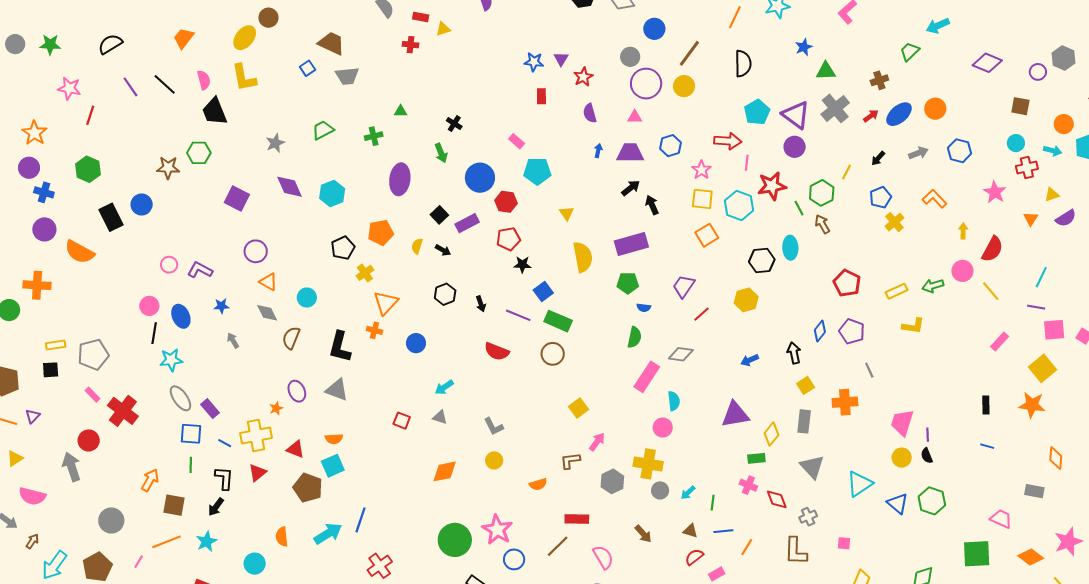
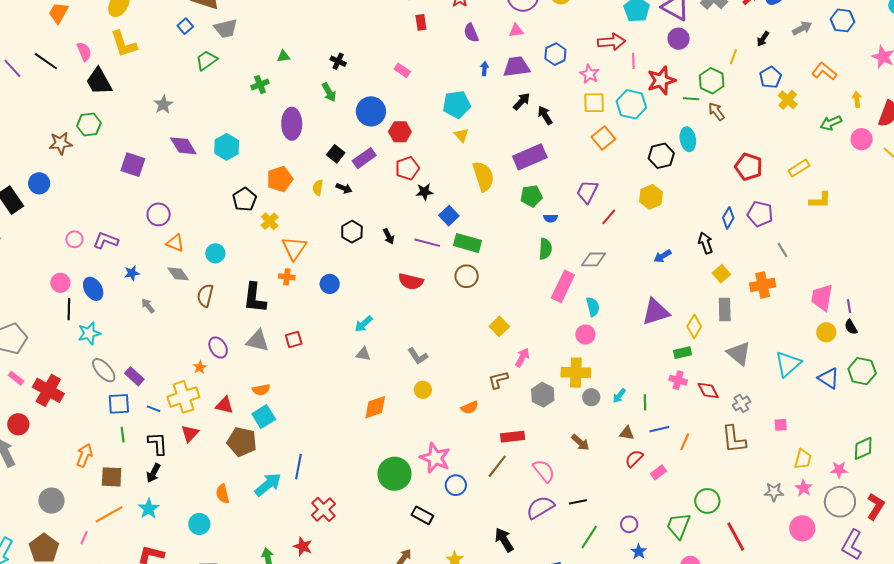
green trapezoid: (323, 130) -> (206, 60), moved
cyan pentagon: (537, 171) -> (457, 104), moved
green line: (799, 208) -> (691, 99), turned -49
green arrow: (933, 286) -> (831, 123), moved
red square: (402, 421) -> (294, 339), moved, turned -30

